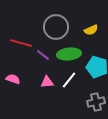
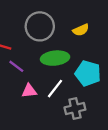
purple line: (43, 55) -> (16, 66), moved
gray cross: (96, 102) -> (75, 108), moved

